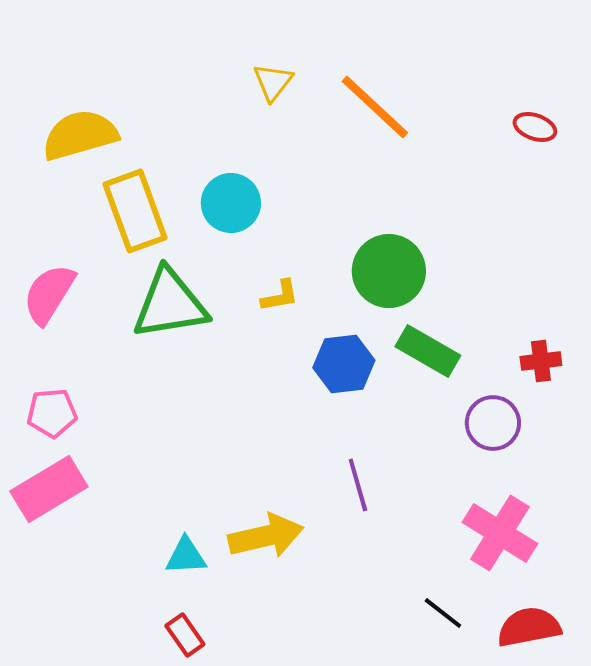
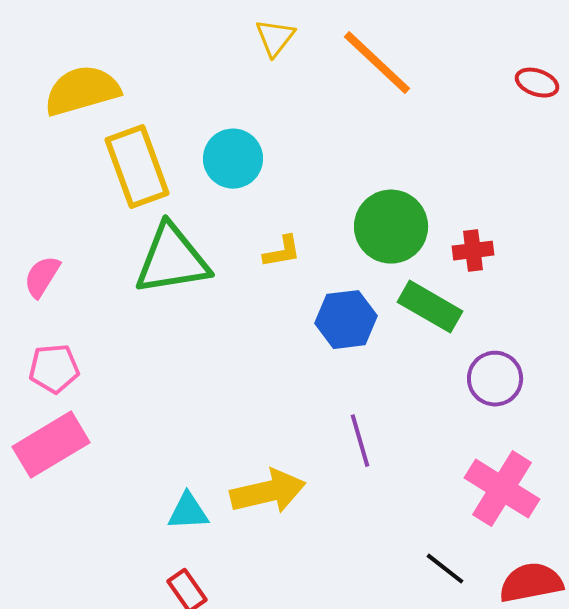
pink semicircle: (49, 294) -> (42, 277), moved, size x0.7
red cross: (541, 361) -> (473, 251), moved

